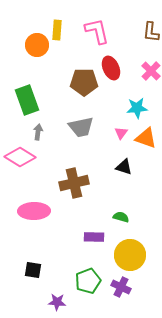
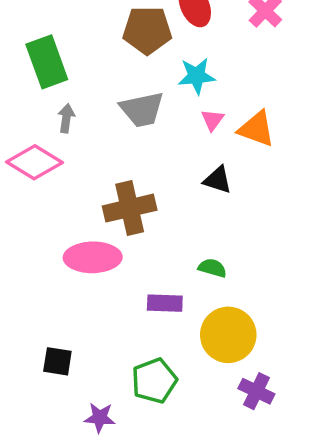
cyan star: (137, 108) -> (197, 76), moved
pink ellipse: (34, 211) -> (93, 257), moved
purple cross: (121, 287) -> (256, 391), moved

